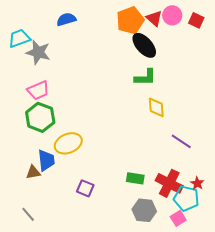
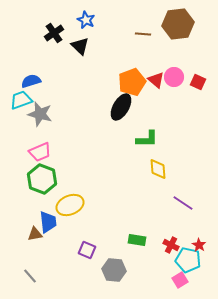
blue semicircle: (66, 19) -> (31, 81), moved
black ellipse: (144, 45) -> (121, 107), moved, turned 72
red cross: (169, 183) -> (171, 245), size x0.6
gray hexagon: (144, 210) -> (114, 270), moved

